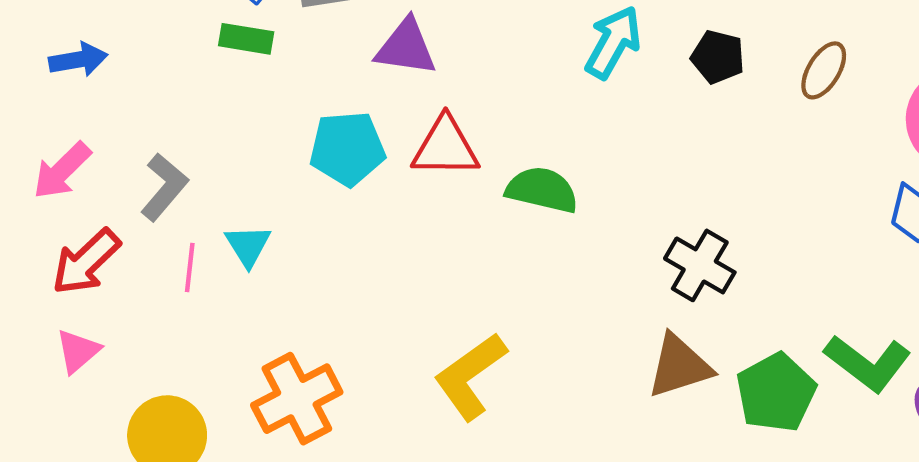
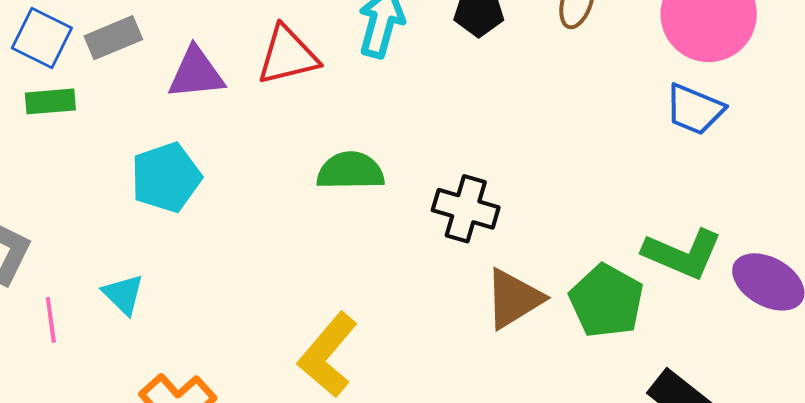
red triangle: (445, 147) -> (288, 55), moved
cyan triangle: (248, 246) -> (123, 294), moved
black cross: (700, 265) -> (466, 209), moved

